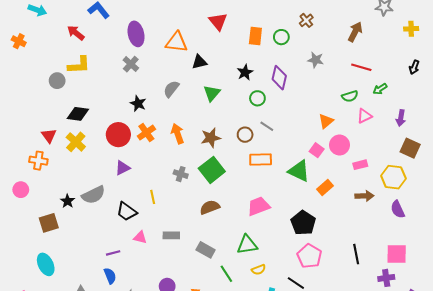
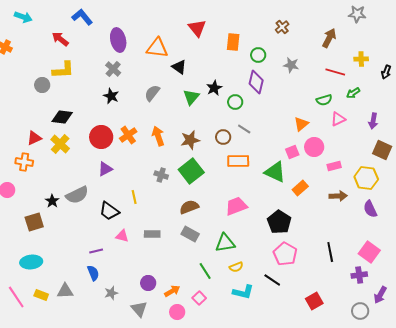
yellow cross: (411, 29) -> (361, 59), moved
green circle: (281, 37) -> (258, 55), moved
black triangle: (199, 62) -> (179, 67), turned 49
black star: (245, 72) -> (214, 88), moved
black star: (138, 103) -> (111, 96), moved
red triangle: (49, 136) -> (34, 138), turned 42
pink square: (317, 150) -> (292, 152), turned 32
gray rectangle: (206, 250) -> (190, 234), moved
pink square: (397, 254) -> (369, 252), turned 35
cyan ellipse: (46, 264) -> (31, 262), turned -70

